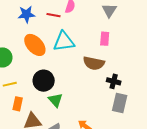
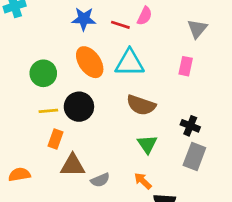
brown semicircle: (94, 63) -> (141, 105), moved
black circle: (44, 81) -> (79, 107), moved
green triangle: (56, 100) -> (147, 144), moved

